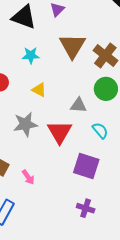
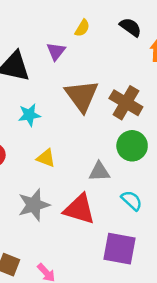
red triangle: (60, 132) -> (79, 209), turned -36

